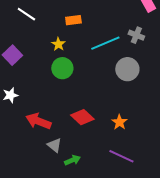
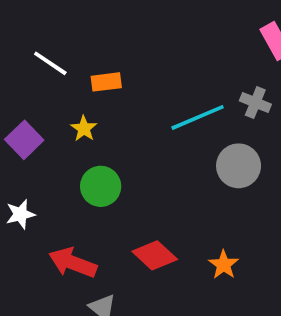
orange rectangle: (73, 20) -> (106, 82), moved
yellow star: (58, 44) -> (84, 129), moved
green circle: (62, 68) -> (101, 186), moved

